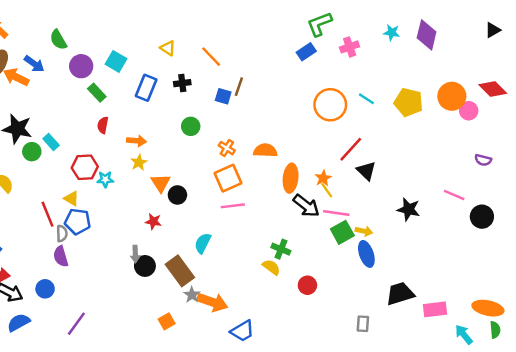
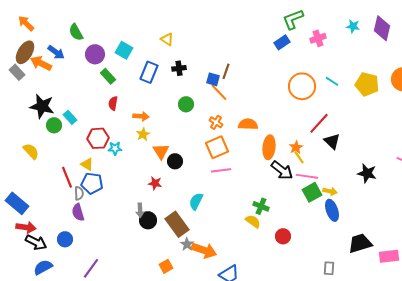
orange line: (211, 57) -> (219, 92), moved

